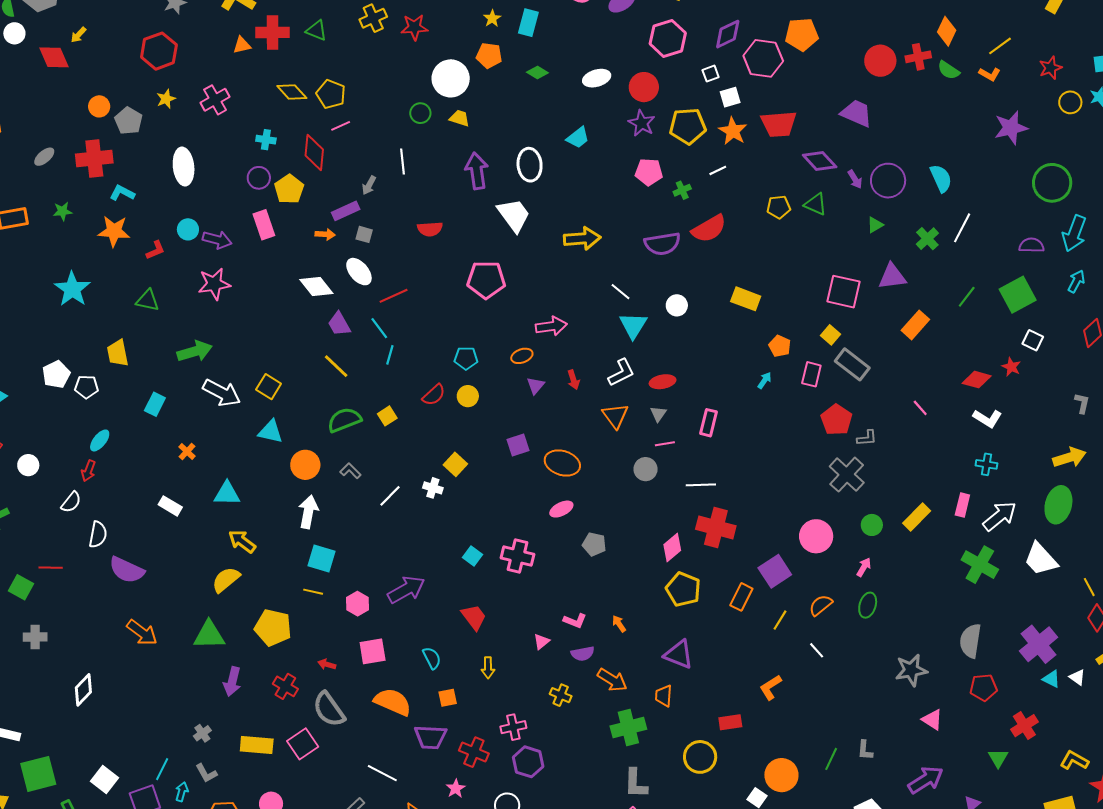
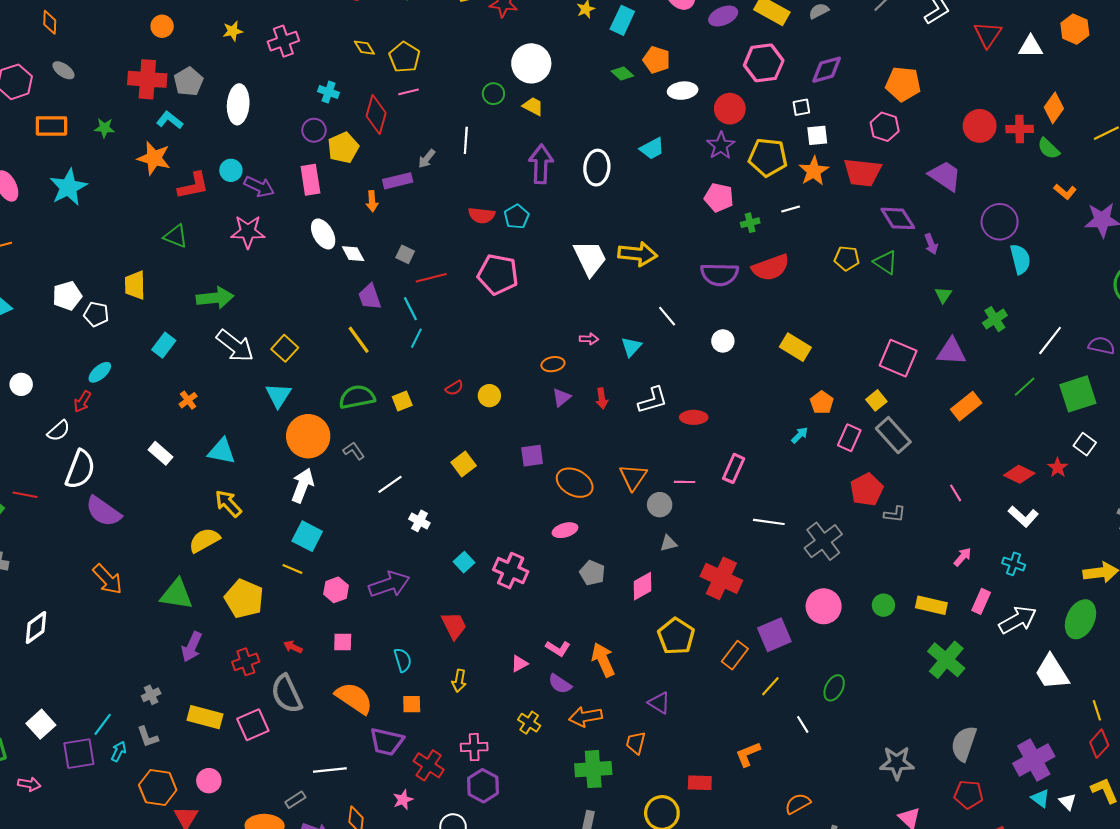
orange pentagon: (489, 56) -> (657, 60), moved
pink hexagon: (763, 58) -> (885, 127), moved, size x0.7
orange L-shape: (990, 74) -> (1065, 192), moved
yellow diamond: (292, 92) -> (364, 48), size x0.7
gray pentagon: (128, 121) -> (188, 82), moved
gray ellipse: (44, 157) -> (63, 70), moved, turned 65
purple circle: (888, 181) -> (1000, 222), moved
white trapezoid: (514, 215) -> (590, 258), moved
green triangle: (875, 225) -> (943, 295), turned -36
white line: (962, 228) -> (1050, 341), moved
orange arrow: (325, 234) -> (372, 201), turned 72
gray square: (364, 234) -> (405, 254), moved
red L-shape: (155, 250) -> (193, 186), size x1.5
white ellipse: (359, 272) -> (323, 234), moved
pink pentagon: (486, 280) -> (498, 274), moved
white diamond: (316, 287) -> (353, 254), size x0.7
cyan star: (72, 289) -> (68, 187), moved
cyan triangle: (633, 325) -> (631, 347), moved, size x0.7
pink arrow: (551, 326) -> (589, 339), size x0.6
cyan pentagon: (466, 358) -> (517, 217), moved, turned 30
red semicircle: (434, 395) -> (454, 388), size x0.7
gray triangle: (658, 414) -> (668, 543), moved, turned 30
orange triangle: (615, 416) -> (633, 477), moved
cyan triangle: (271, 432) -> (278, 395), turned 40
orange circle: (305, 465) -> (308, 436), size x1.4
gray cross: (847, 475) -> (823, 541), moved
white line: (701, 485) -> (769, 522), moved
white cross: (433, 488) -> (419, 521), moved
yellow rectangle: (917, 517) -> (931, 605), turned 48
white semicircle: (98, 535) -> (80, 469), size x1.4
pink diamond: (672, 548) -> (642, 586), moved
green cross: (980, 565) -> (946, 660), moved
pink arrow: (864, 567) -> (963, 557), moved
orange semicircle: (821, 605) -> (798, 804), moved
green ellipse: (868, 605) -> (834, 688), moved
orange arrow: (619, 624) -> (603, 660), size x1.8
pink square: (373, 651) -> (343, 642), size x0.7
purple semicircle: (583, 654) -> (560, 684), turned 35
purple triangle: (679, 654) -> (659, 703), size x0.7
orange arrow: (612, 680) -> (586, 717), turned 128
red cross: (285, 686) -> (246, 662), turned 30
white line: (382, 773) -> (330, 770), turned -44

